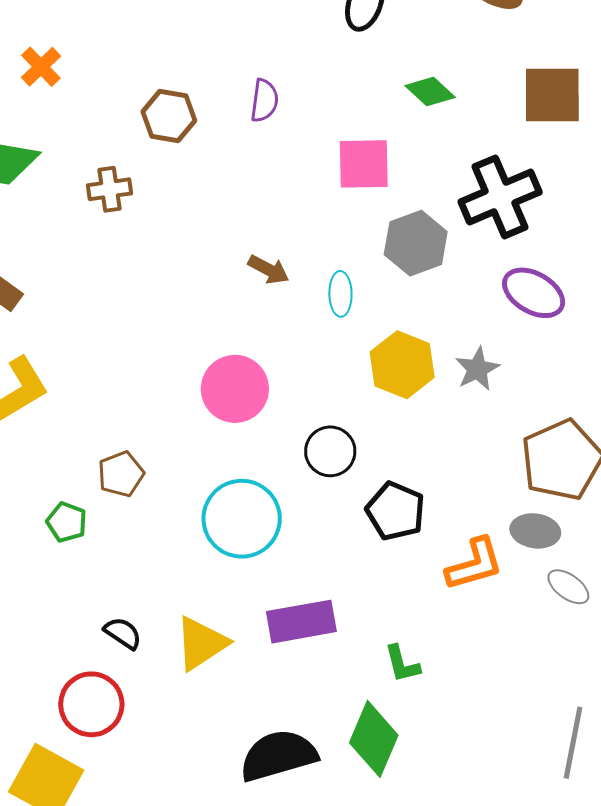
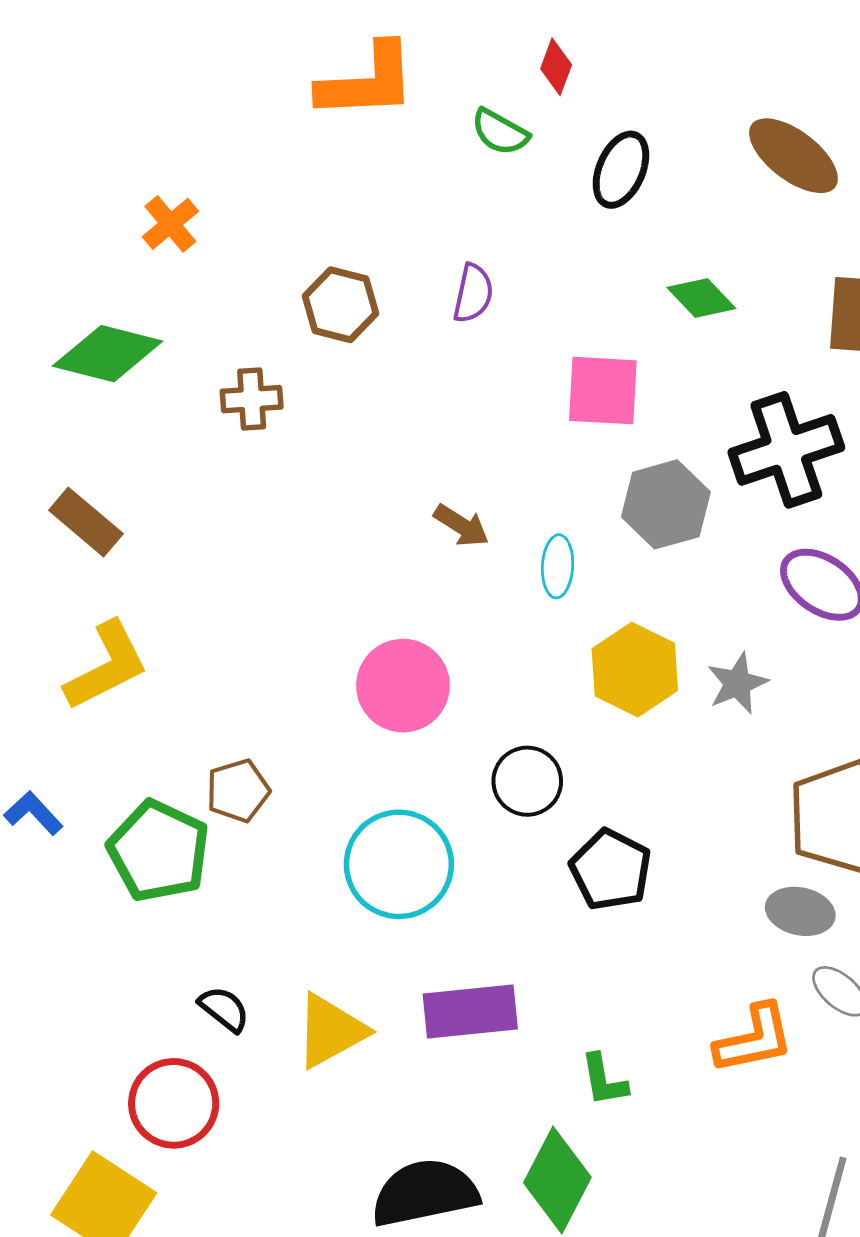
green pentagon: (67, 522) -> (159, 851), size x1.8
orange L-shape: (474, 564) -> (754, 1039), moved

